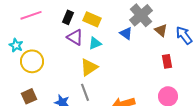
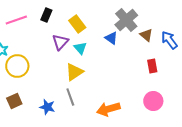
black rectangle: (68, 17) -> (46, 15), moved
yellow rectangle: (92, 19) -> (77, 24), turned 30
purple triangle: (75, 37) -> (60, 42), turned 42
cyan triangle: (95, 43) -> (80, 48), turned -48

